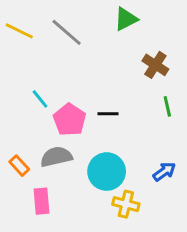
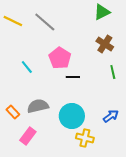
green triangle: (126, 19) -> (102, 12), moved
pink pentagon: (70, 120) -> (60, 58), moved
pink rectangle: (41, 201) -> (28, 136), turned 42

